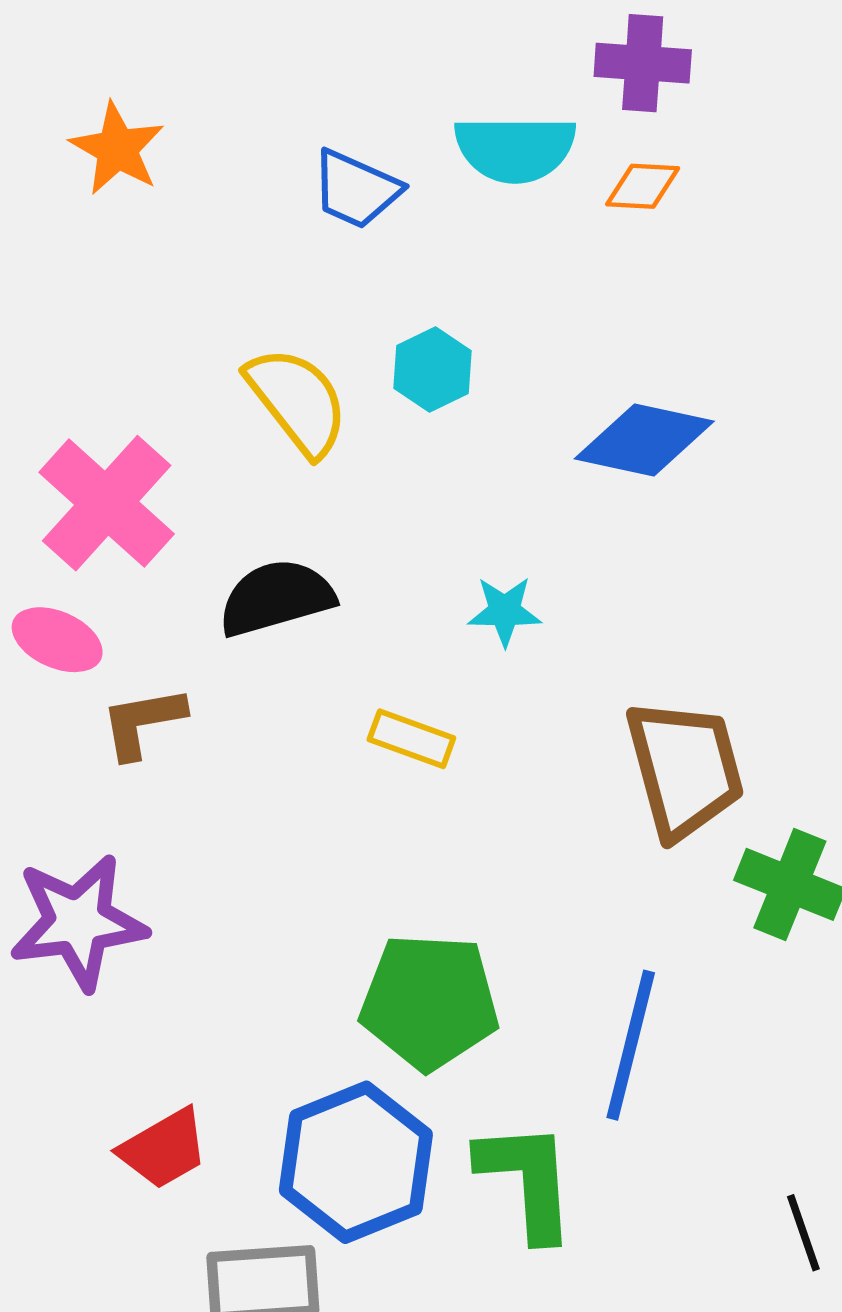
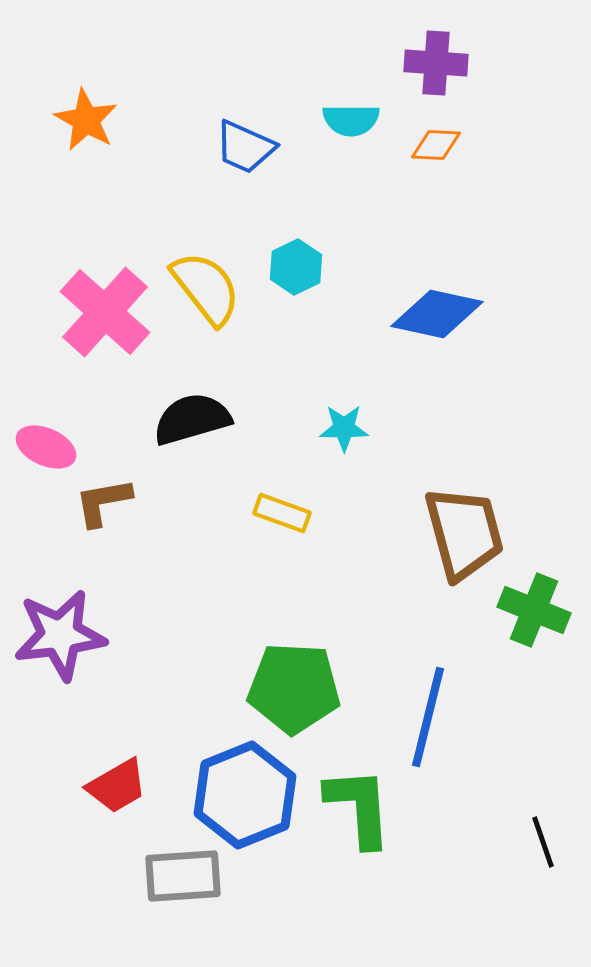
cyan semicircle: (515, 149) -> (351, 120), size x0.7
pink cross: (107, 503) -> (105, 312), moved

